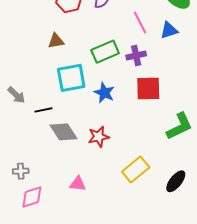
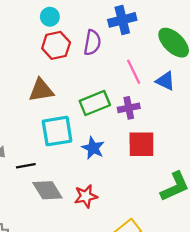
blue triangle: (169, 30) -> (165, 81), turned 42
brown triangle: (56, 41) -> (41, 90), size x1.4

